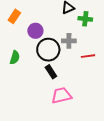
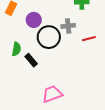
black rectangle: (51, 72) -> (31, 60), moved
pink trapezoid: (61, 96) -> (52, 94), moved

